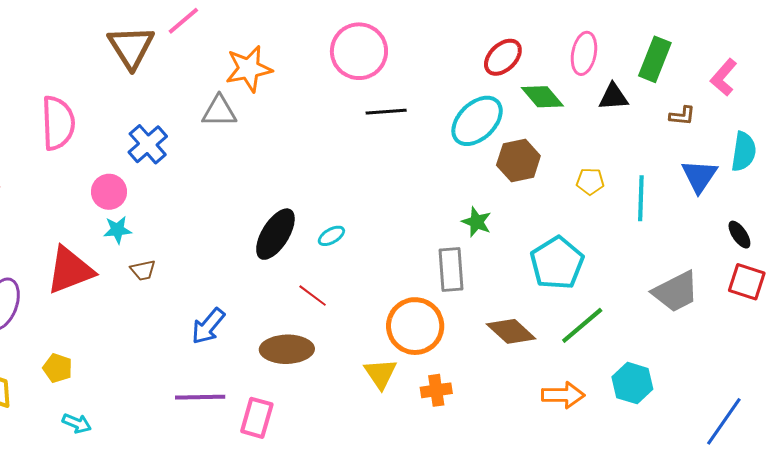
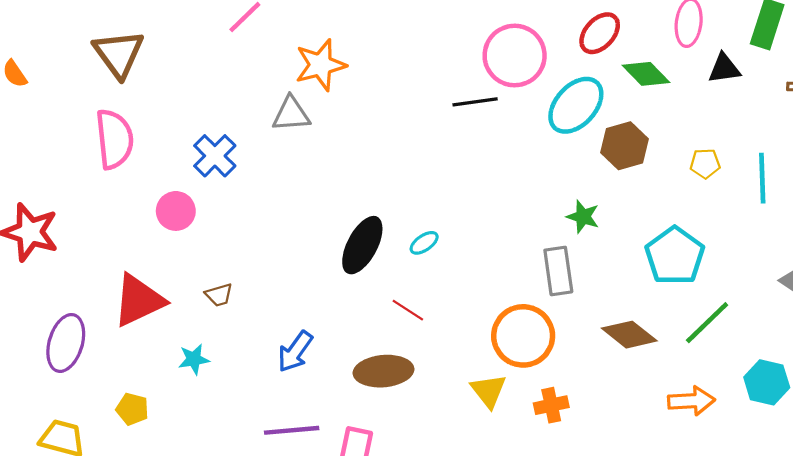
brown triangle: (131, 47) -> (119, 54), moved
pink circle: (359, 51) -> (515, 56), moved
cyan star: (117, 230) -> (194, 359), moved

